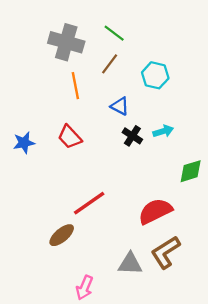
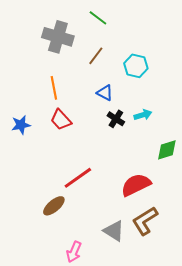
green line: (114, 33) -> (98, 18), moved
orange line: (75, 86) -> (54, 88), moved
gray triangle: (130, 264) -> (114, 231), turned 30

